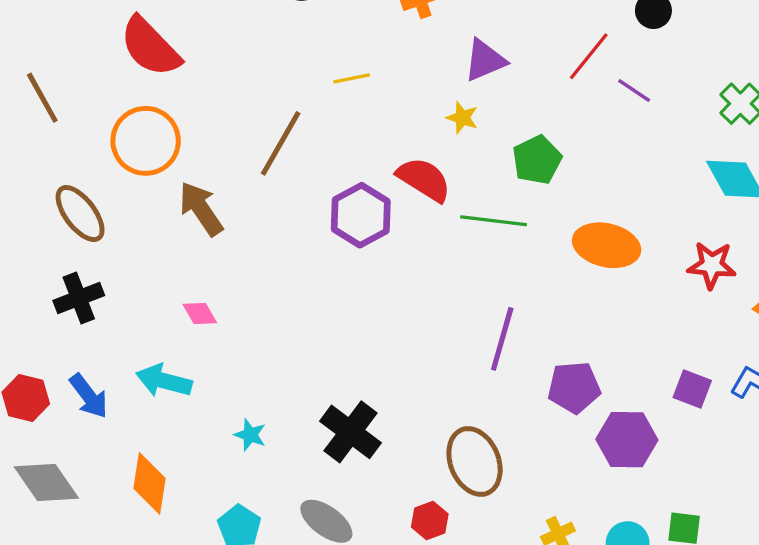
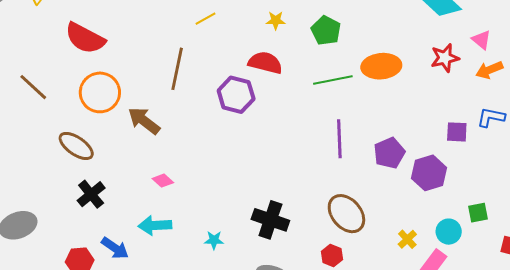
green line: (494, 221) -> (333, 80), moved

